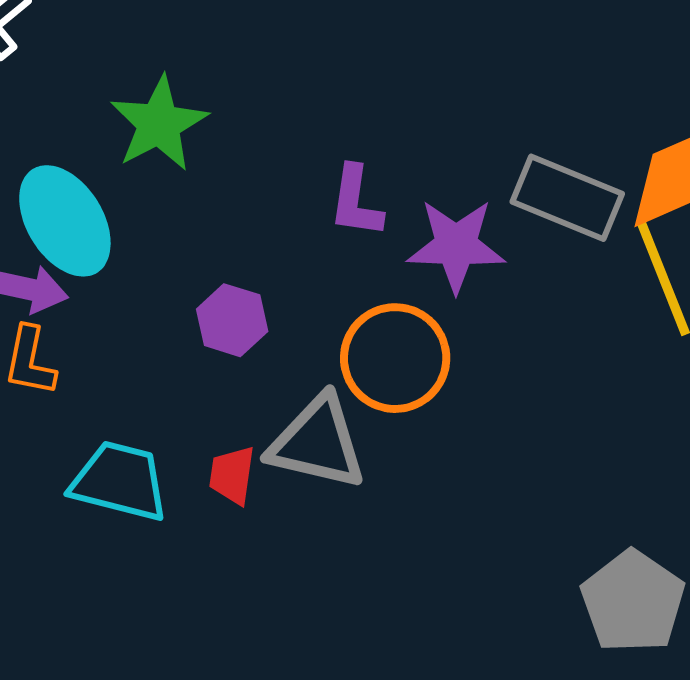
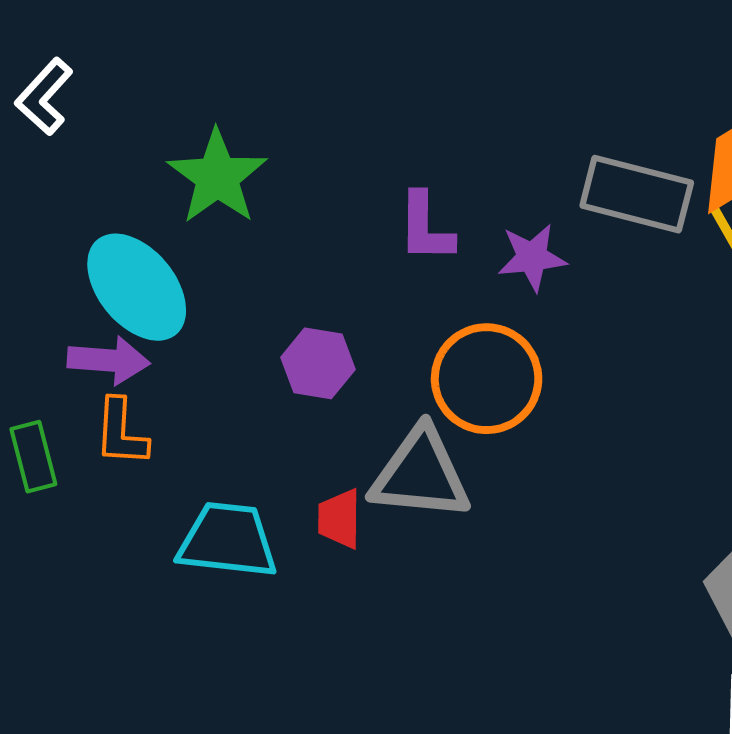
purple star: (456, 245) -> (532, 257), size x0.7

